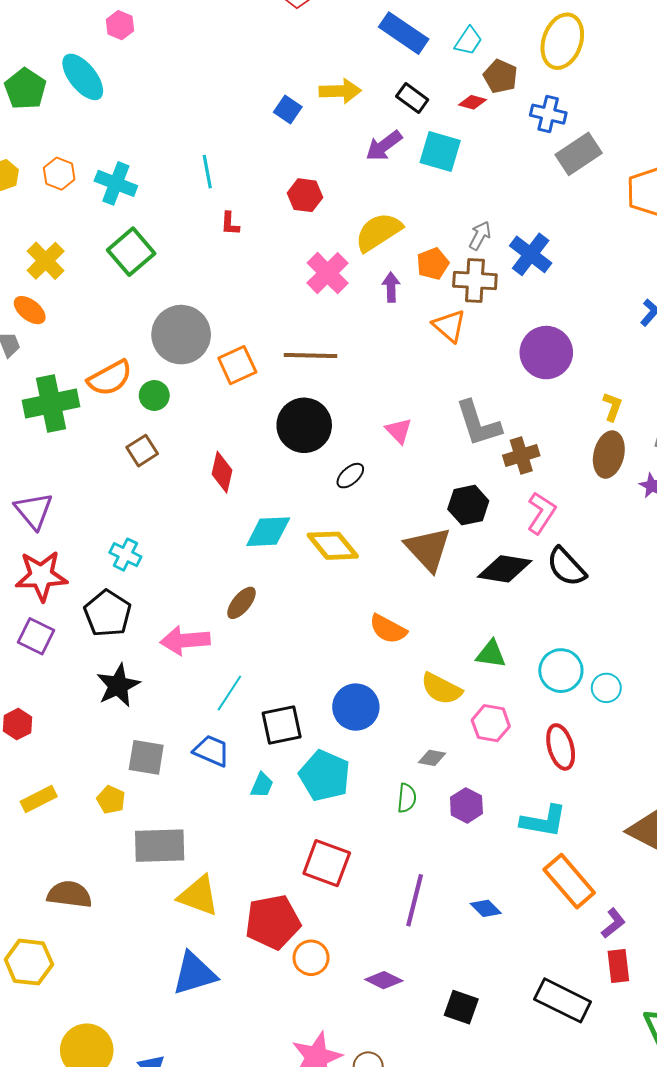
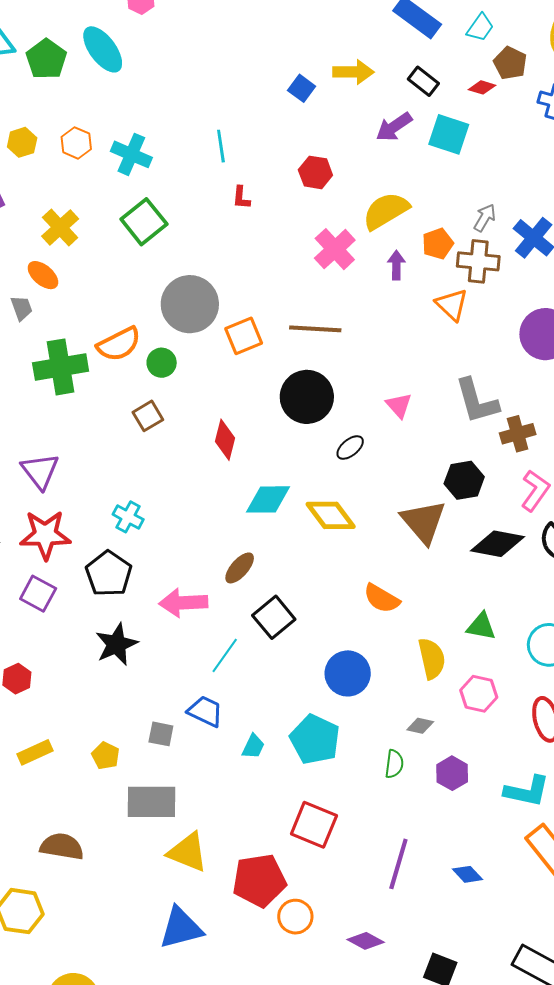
yellow semicircle: (441, 689) -> (432, 659), turned -132
black square: (282, 725) -> (274, 617), moved, turned -30
gray square: (146, 757) -> (161, 734), moved, size x0.7

